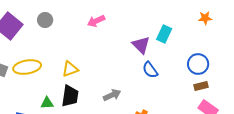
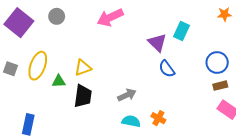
pink arrow: (96, 21) -> (110, 17), size x1.4
yellow ellipse: (27, 67) -> (38, 66), turned -60
green triangle: (47, 103) -> (59, 81), moved

